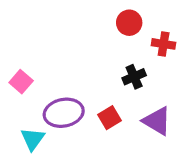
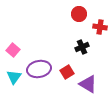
purple triangle: (157, 121) -> (88, 84), moved
cyan triangle: (33, 139) -> (14, 77), moved

